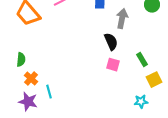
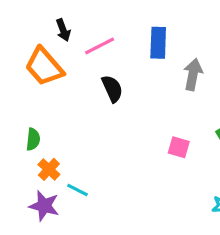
black semicircle: (111, 42) -> (112, 89), moved
cyan line: (49, 92) -> (77, 190), turned -48

